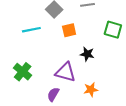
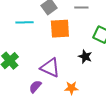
orange square: (69, 30) -> (60, 29), size x1.5
black star: (87, 54) -> (85, 57), moved

